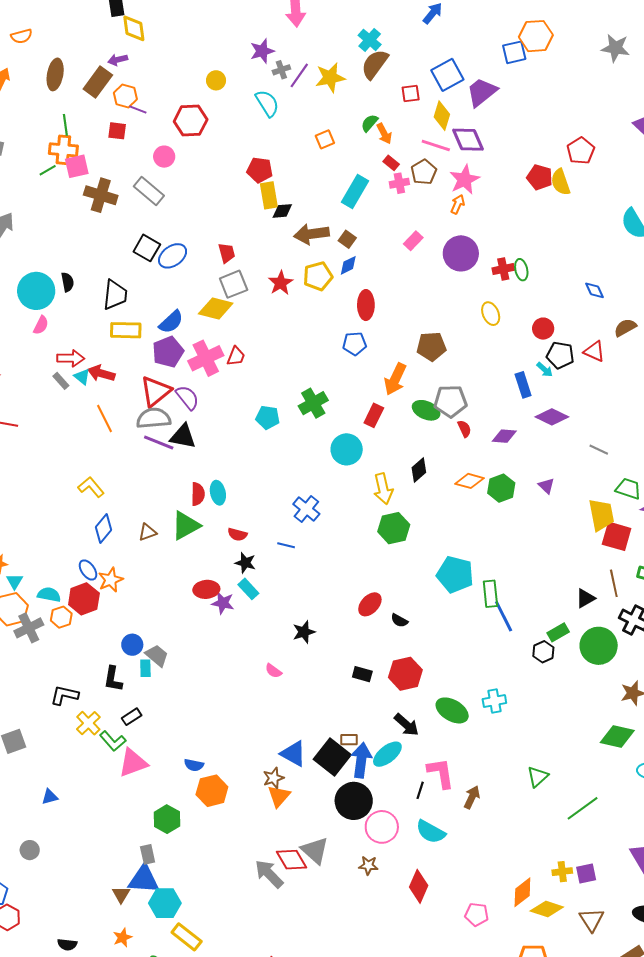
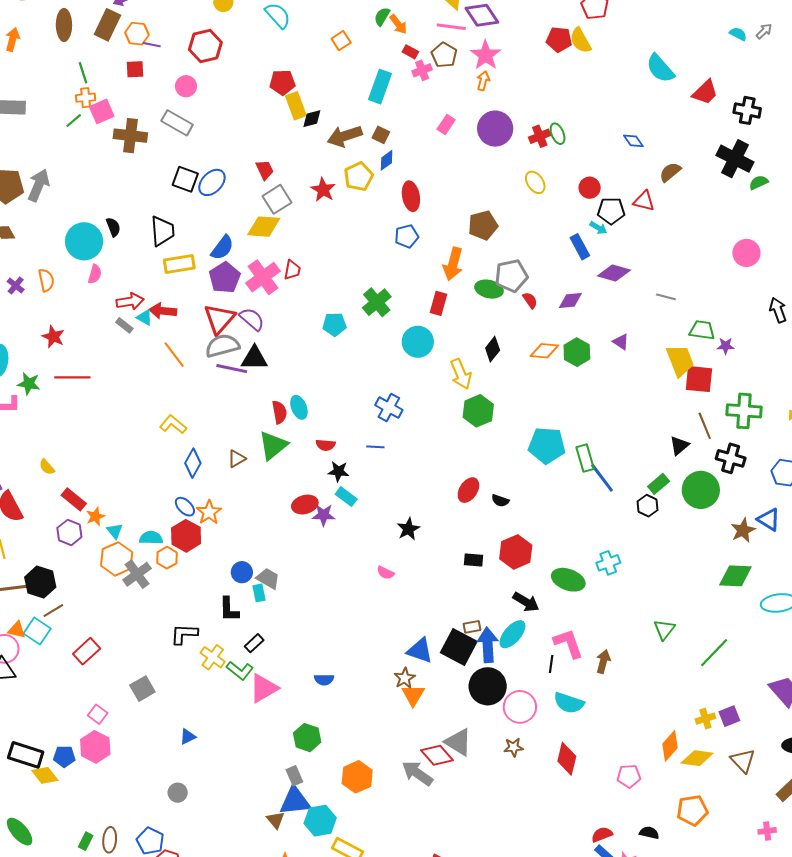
orange cross: (63, 150) -> (86, 98), size x0.7
orange hexagon: (212, 791) -> (357, 777), moved

